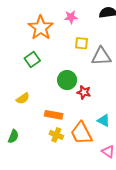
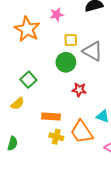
gray triangle: (101, 56) -> (93, 51), turned 40
green square: (32, 60) -> (28, 80), moved
green circle: (67, 80) -> (66, 62), moved

